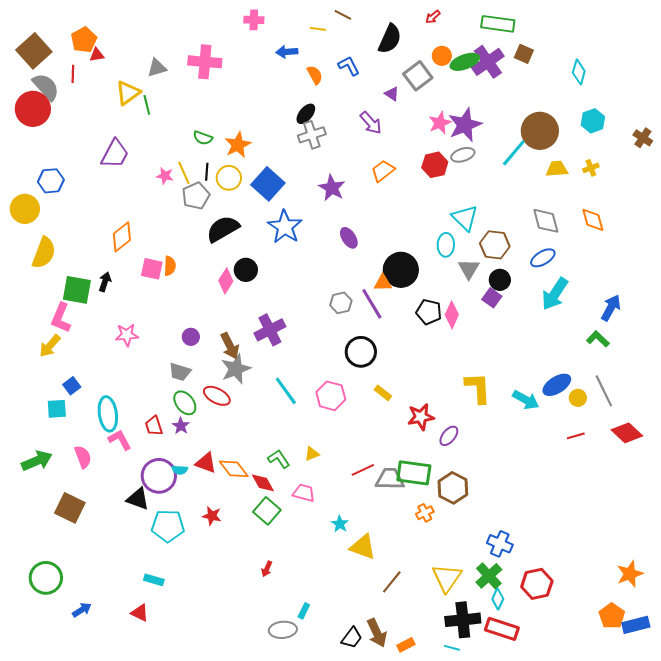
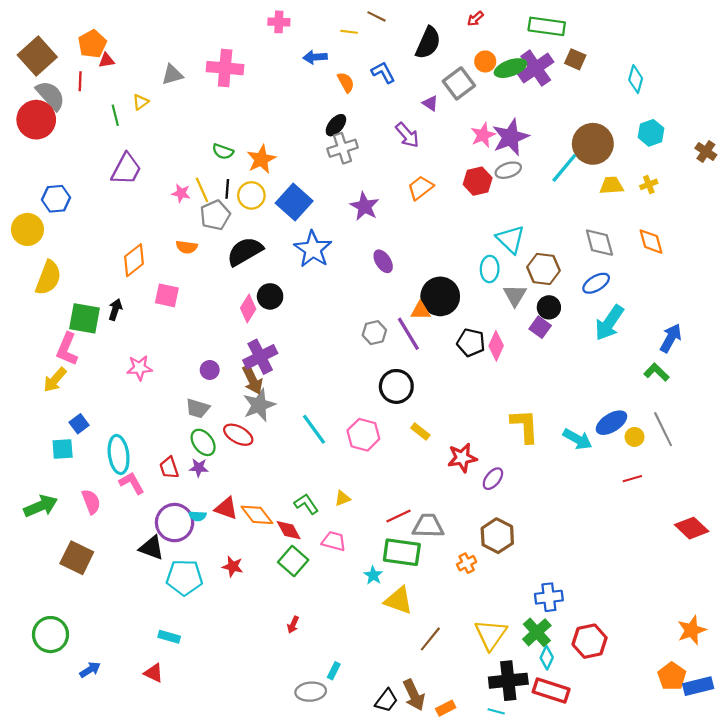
yellow triangle: (128, 93) -> (141, 102), size x0.6
green line: (147, 105) -> (115, 115), moved
orange semicircle: (170, 266) -> (187, 247), moved, turned 96
purple cross: (270, 330) -> (260, 357), moved
purple star: (181, 426) -> (199, 468), turned -30
red diamond: (627, 433) -> (692, 528), moved
green rectangle: (414, 473) -> (402, 552), moved
blue cross: (500, 544) -> (549, 597), turned -30

